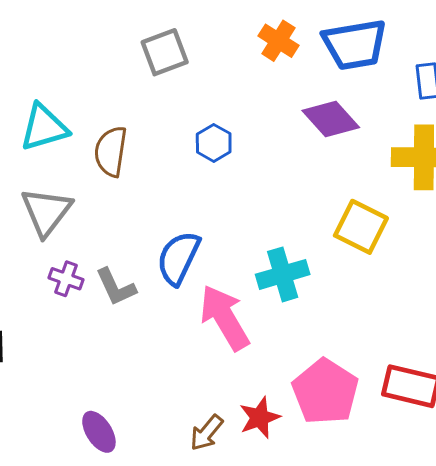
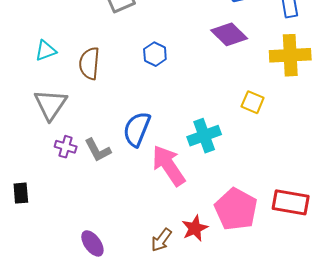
cyan triangle: (44, 127) -> (46, 51), size x0.7
yellow square: (361, 227) -> (253, 102), size x0.7

